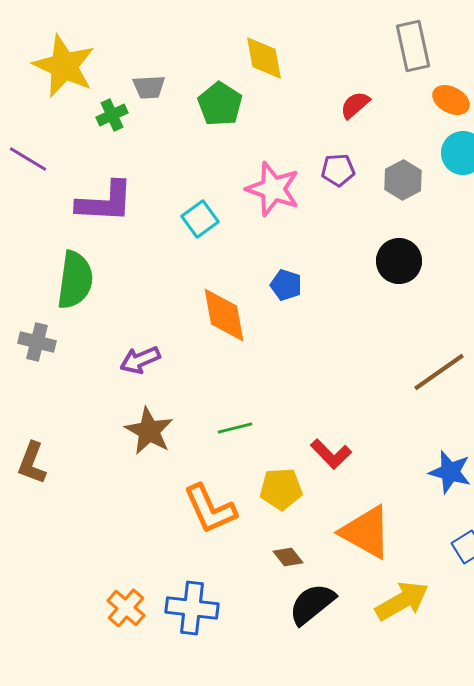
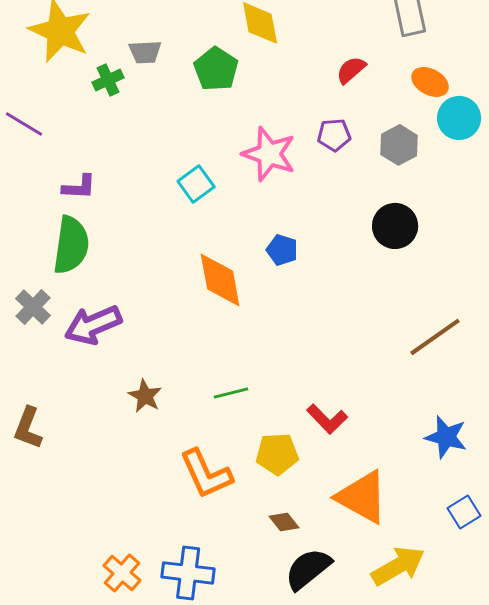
orange ellipse: (451, 100) -> (430, 82), moved
purple L-shape: (105, 202) -> (79, 187), moved, size x0.6
gray cross: (37, 342) -> (33, 307), turned 30
purple arrow: (140, 360) -> (93, 325), moved, size x1.4
brown star: (149, 431) -> (145, 396), size x0.7

